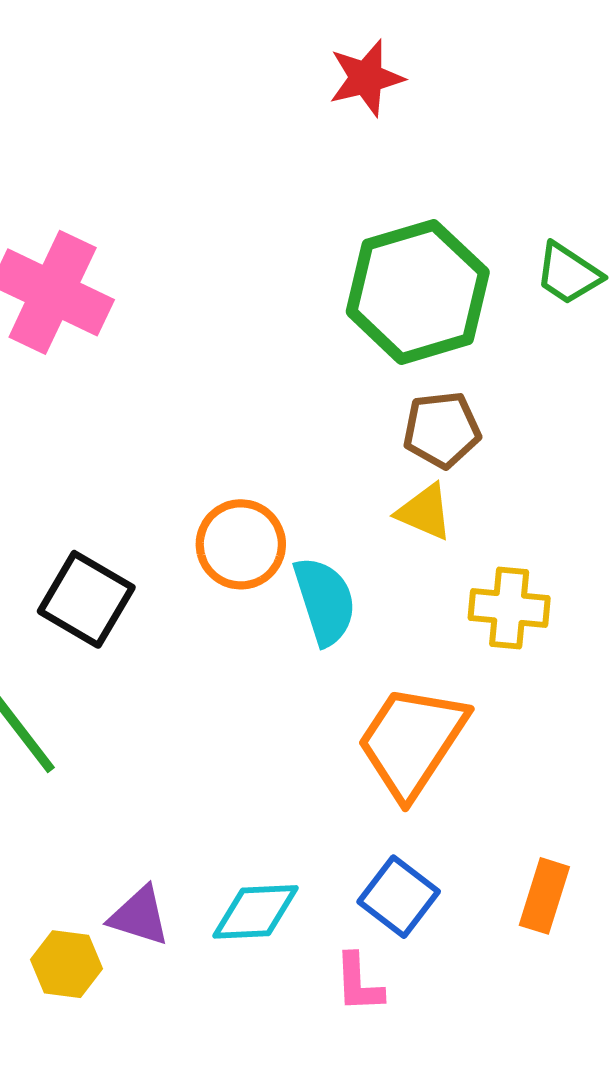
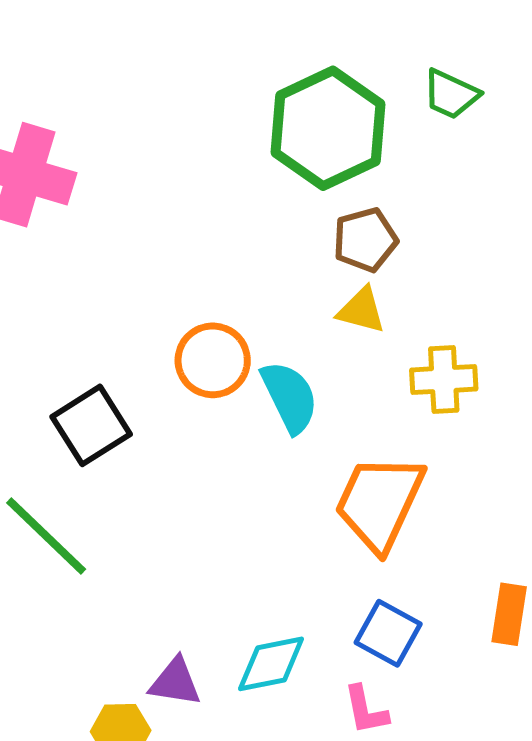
black square: (86, 599) -> (91, 425), turned 36

